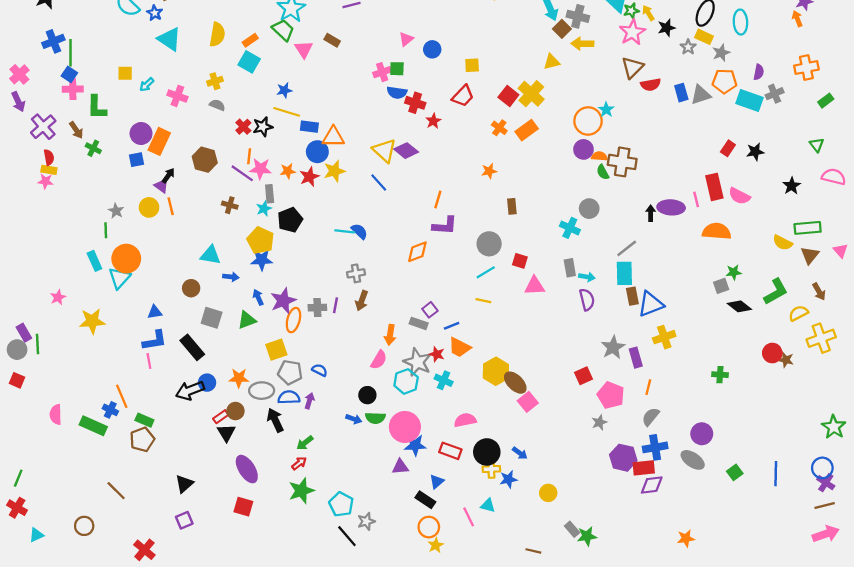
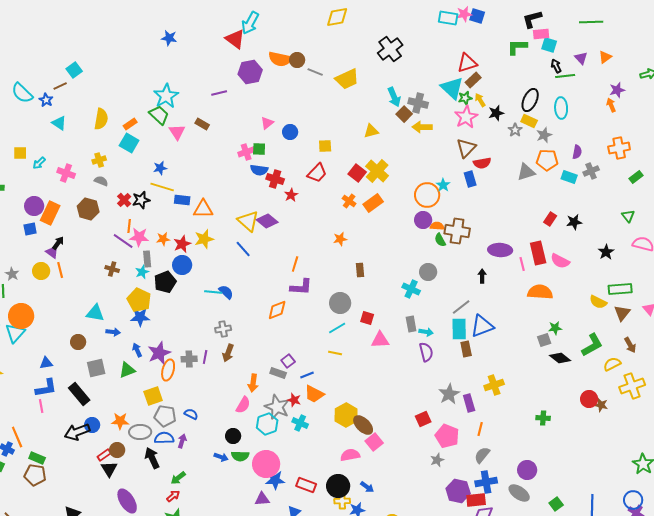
cyan triangle: (169, 39) -> (59, 123), size x0.7
yellow triangle: (552, 62) -> (371, 131), moved
blue rectangle: (681, 93) -> (470, 179), moved
cyan rectangle: (750, 101) -> (569, 177), size x0.7
blue circle: (317, 152) -> (182, 265), moved
brown hexagon: (205, 160) -> (88, 209), moved
purple ellipse: (671, 207) -> (500, 250), moved
blue triangle: (651, 304) -> (482, 326), moved
gray square: (212, 318) -> (96, 368), turned -30
pink semicircle: (465, 420) -> (350, 455), moved
brown pentagon: (142, 439) -> (35, 475), turned 30

